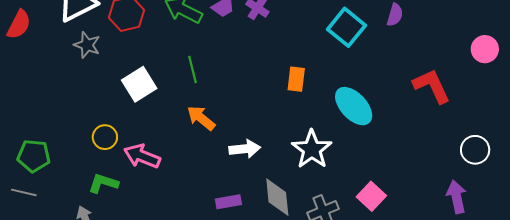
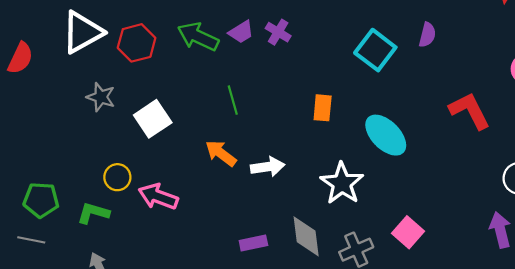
gray star: (87, 45) -> (101, 97), moved
green line: (192, 69) -> (233, 100), moved
white arrow: (245, 149) -> (268, 167), moved
green L-shape: (103, 183) -> (93, 213), moved

